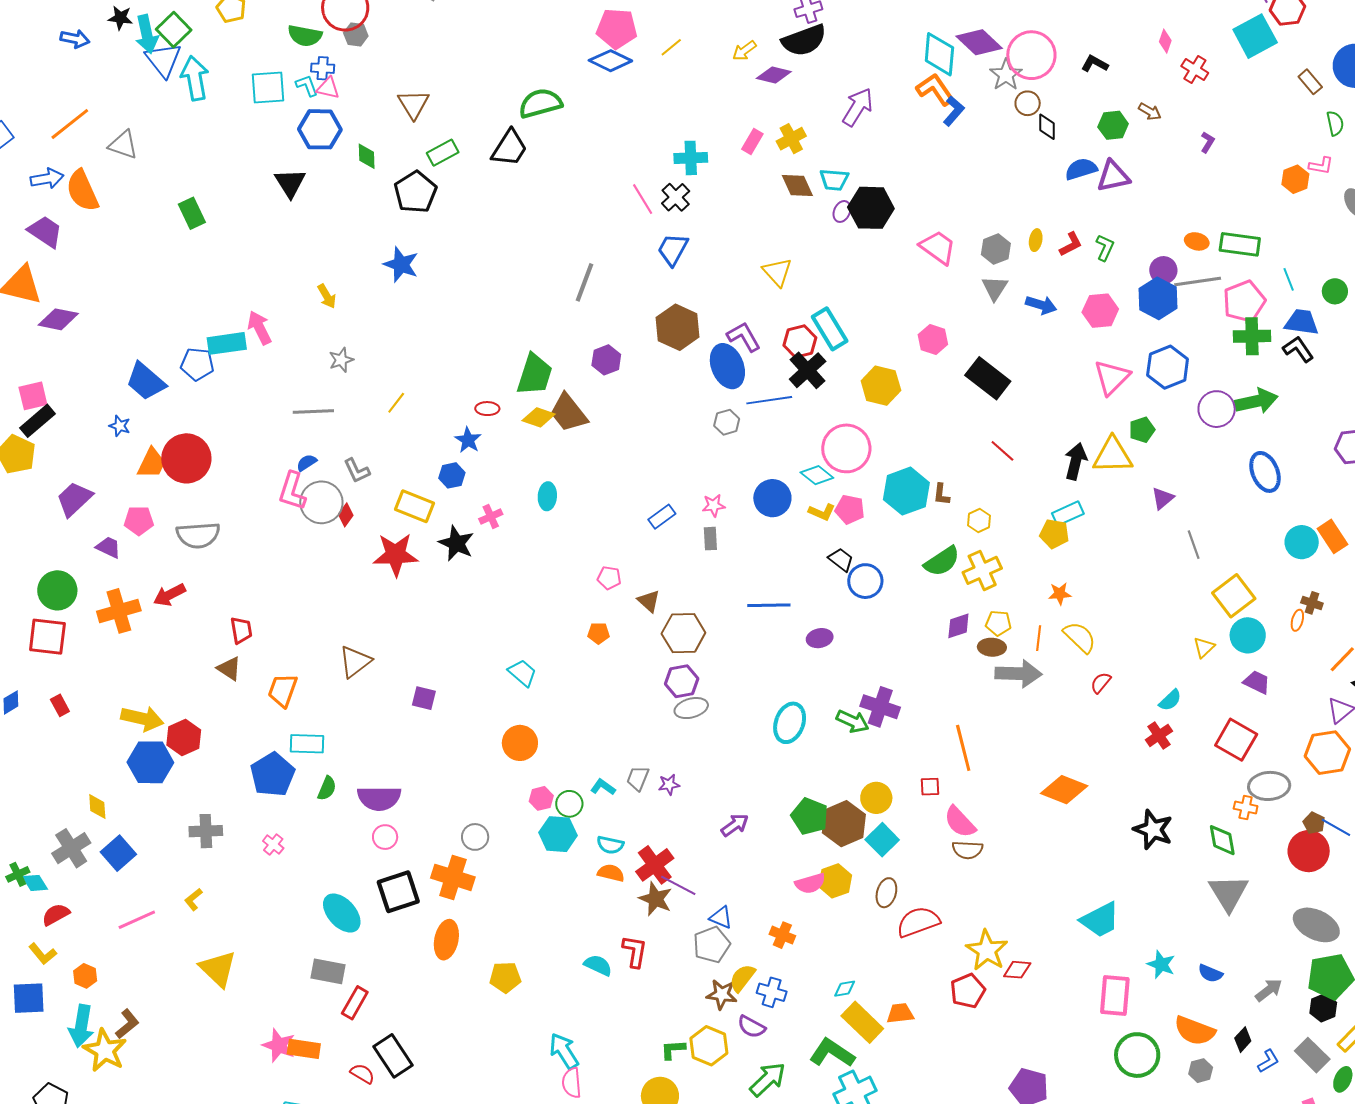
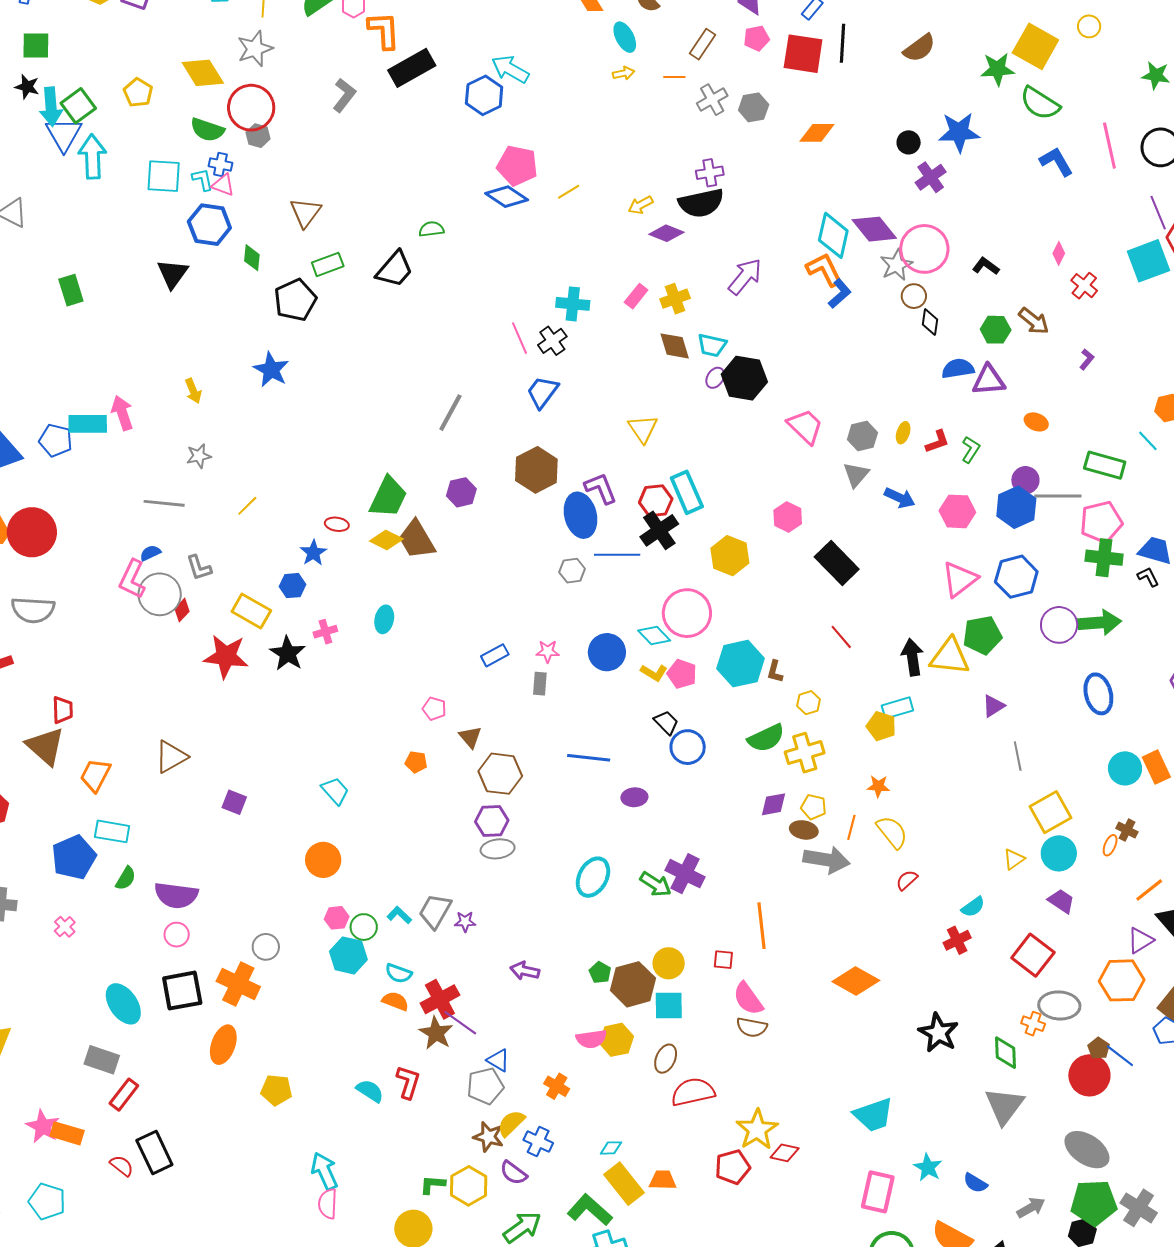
green semicircle: (540, 103) -> (431, 229), size x0.6
brown arrow: (1150, 111) -> (1034, 321), size x1.4
orange ellipse: (1197, 241) -> (1036, 422), moved
cyan line: (1289, 279) -> (1148, 441), moved, turned -30
black L-shape: (1298, 349) -> (1148, 577), size x0.7
green pentagon: (1142, 430) -> (982, 635), size x1.5
black arrow: (1076, 461) -> (912, 657), turned -30
brown triangle: (229, 669) -> (45, 746), size x1.6
gray trapezoid: (638, 778) -> (435, 911), size x1.4
green pentagon: (810, 816) -> (600, 972), size x0.6
purple arrow: (735, 825) -> (525, 971), turned -140
cyan square: (882, 840) -> (669, 1006), turned 36

